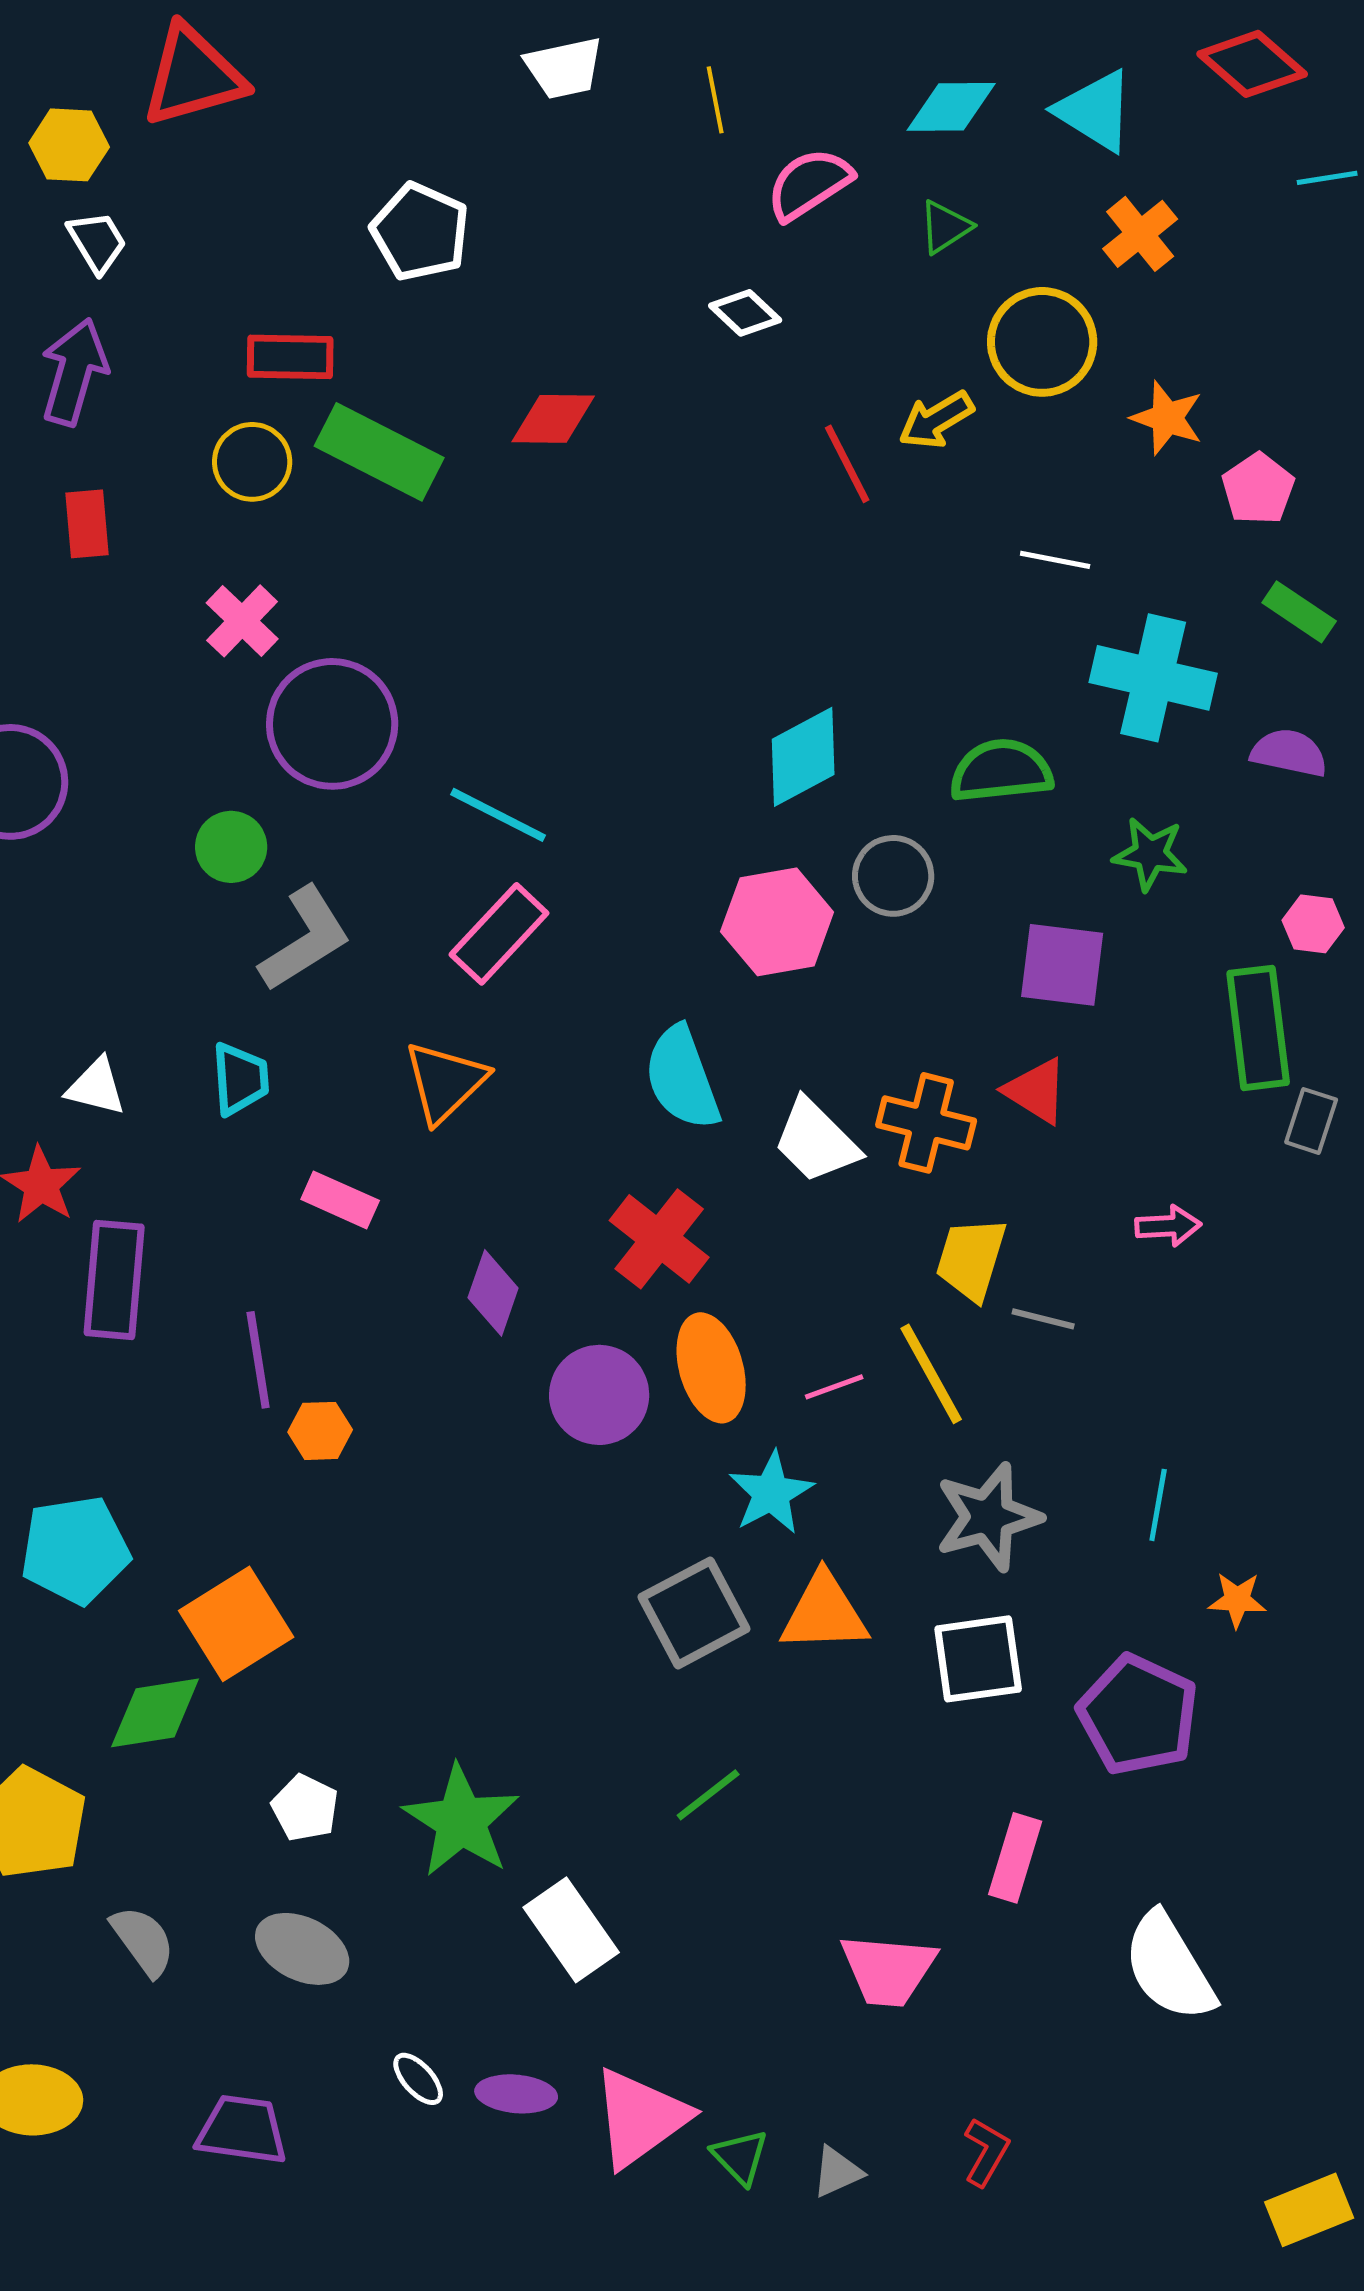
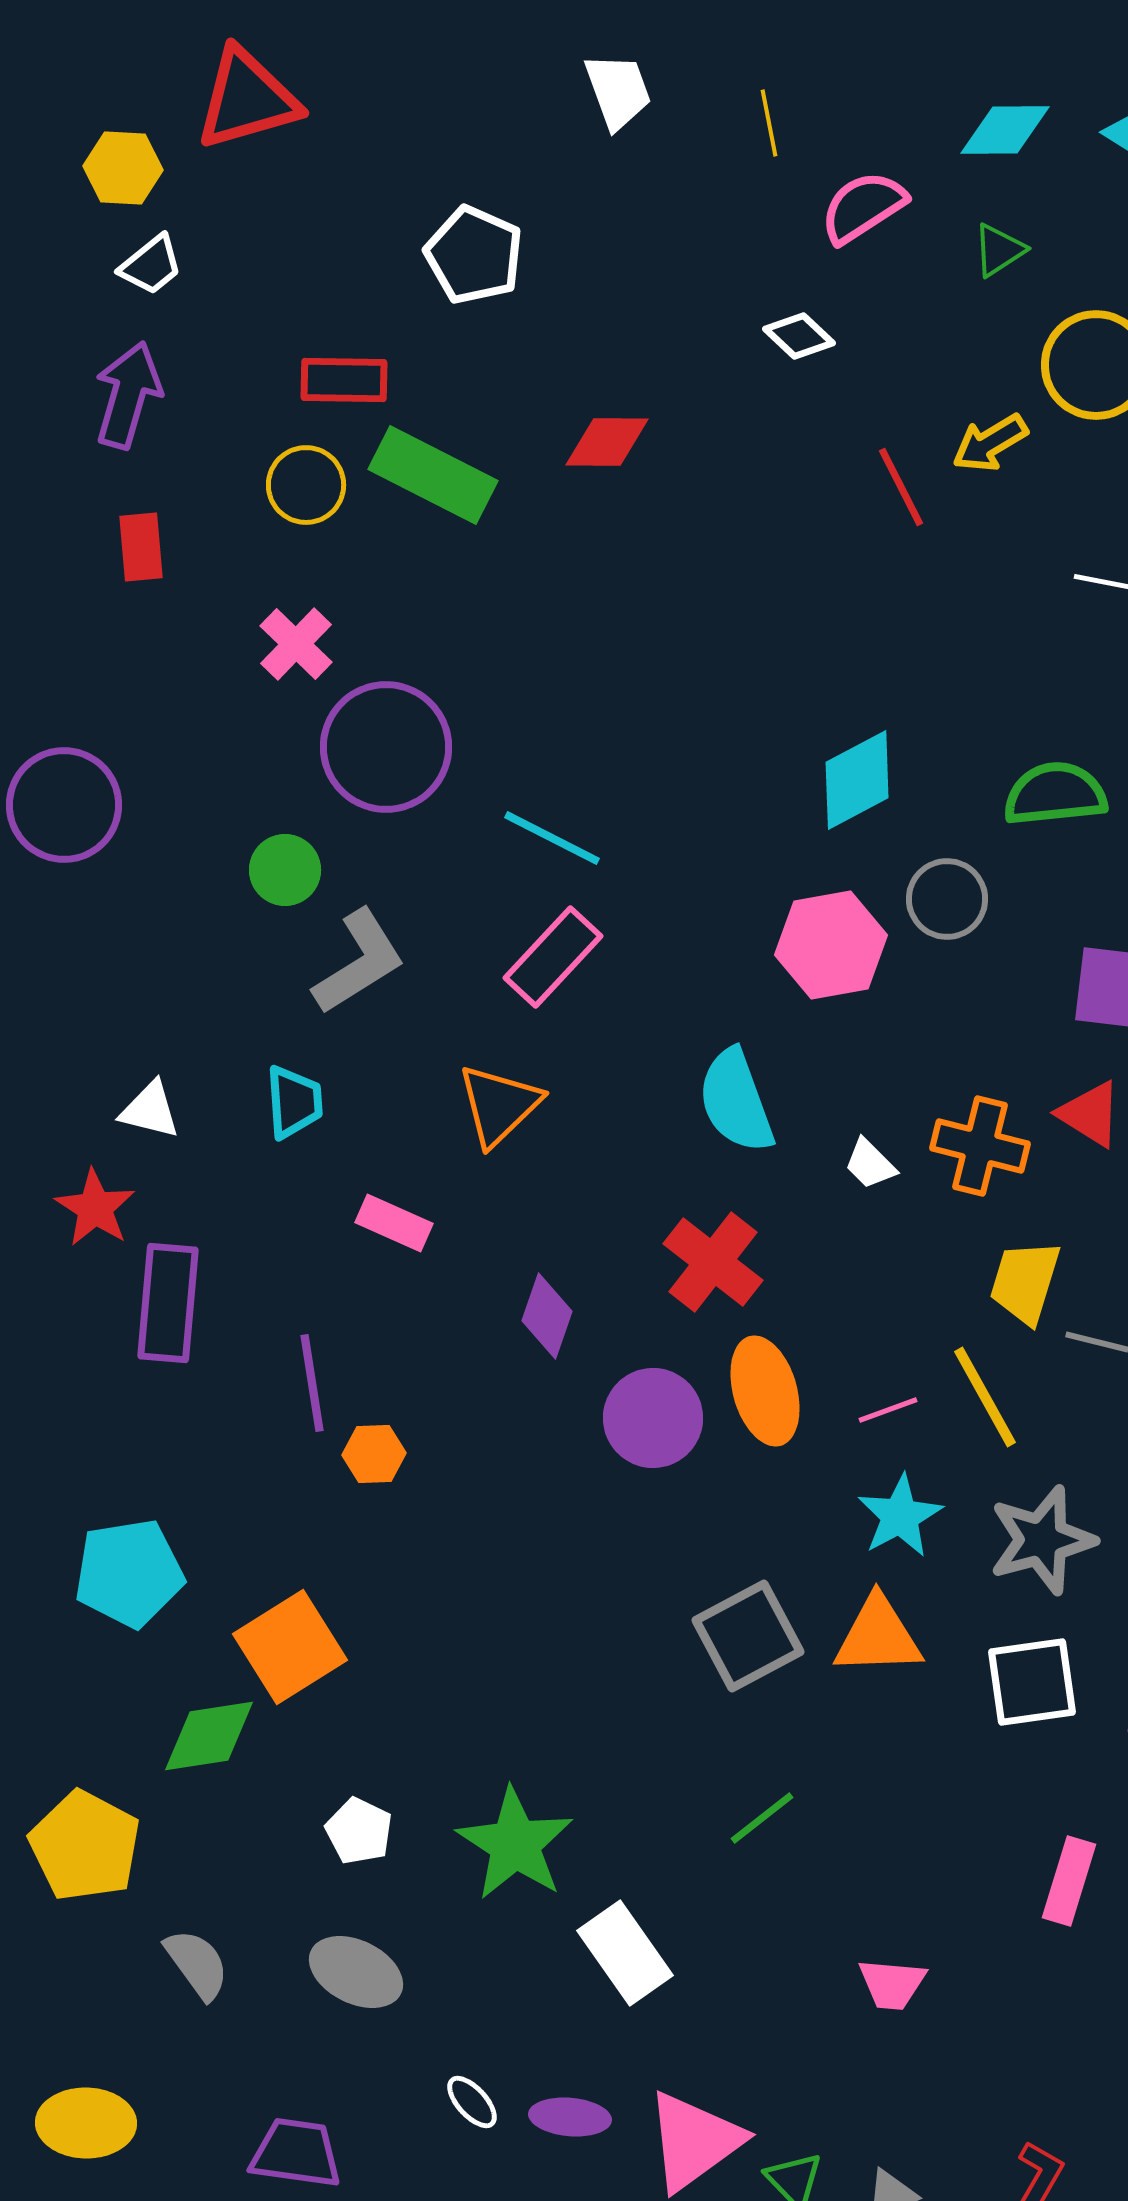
white trapezoid: (564, 68) -> (618, 91), turned -98
white trapezoid: (97, 242) -> (151, 265), turned 82
white trapezoid: (816, 1141) -> (870, 1164), size x0.6
cyan star: (771, 1493) -> (900, 1516), moved
pink trapezoid: (888, 1970) -> (892, 1984), moved, size x0.7

